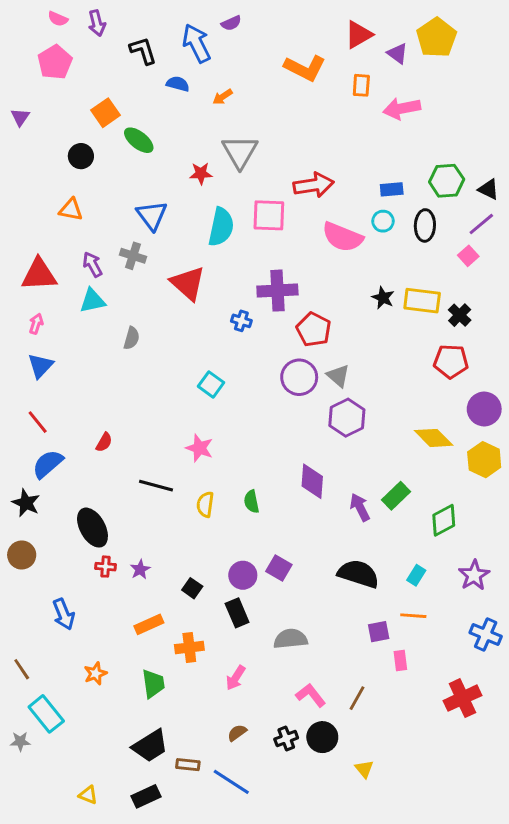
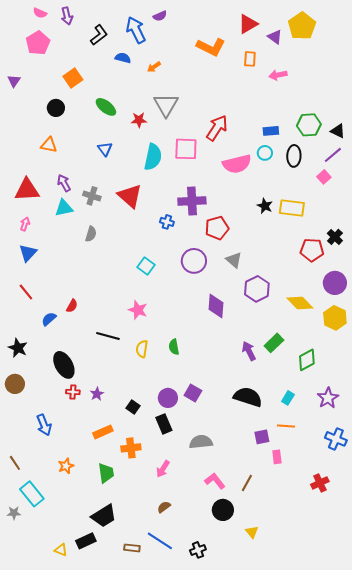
black L-shape: (143, 51) -> (99, 35), turned 70
pink arrow: (402, 108) -> (278, 75), size x0.7
green ellipse: (139, 140) -> (106, 107), moved
red arrow: (314, 185) -> (217, 128), turned -48
blue triangle: (152, 215) -> (105, 149), size x0.7
pink semicircle: (343, 237) -> (237, 164), turned -36
gray cross: (133, 256) -> (92, 196), moved
black cross: (460, 315) -> (335, 237), moved
red pentagon: (314, 330) -> (217, 228), turned 30
purple circle: (299, 377) -> (194, 261), moved
purple hexagon: (347, 418) -> (257, 289), moved
blue semicircle: (48, 464) -> (49, 319), moved, size x0.7
purple diamond: (312, 481) -> (216, 306), moved
red cross: (462, 698) -> (320, 483), size x0.7
black cross: (286, 739) -> (198, 550), moved
brown rectangle: (188, 765) -> (132, 548), moved
black rectangle: (146, 796) -> (86, 541), moved

